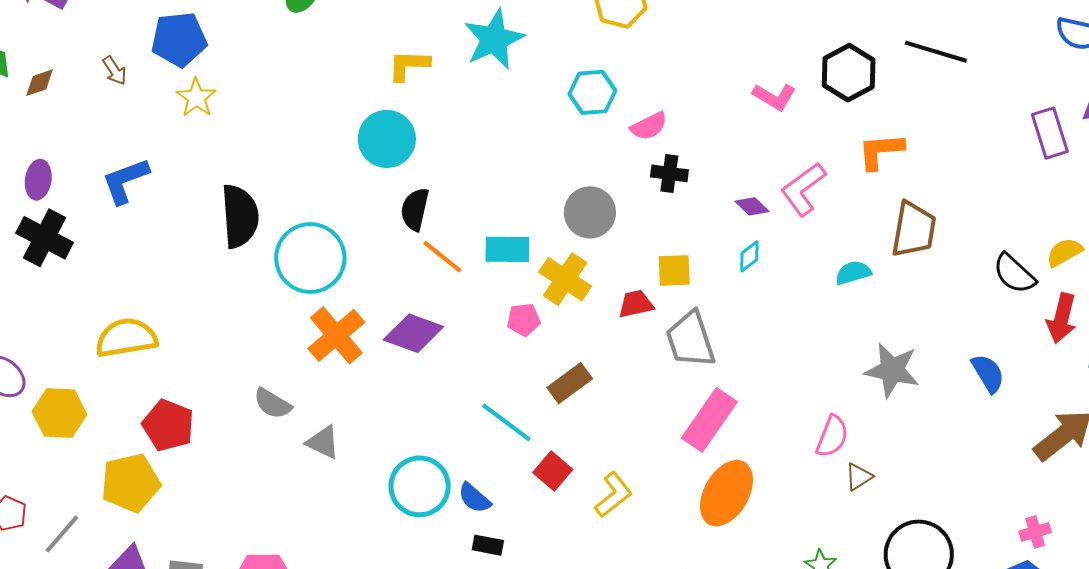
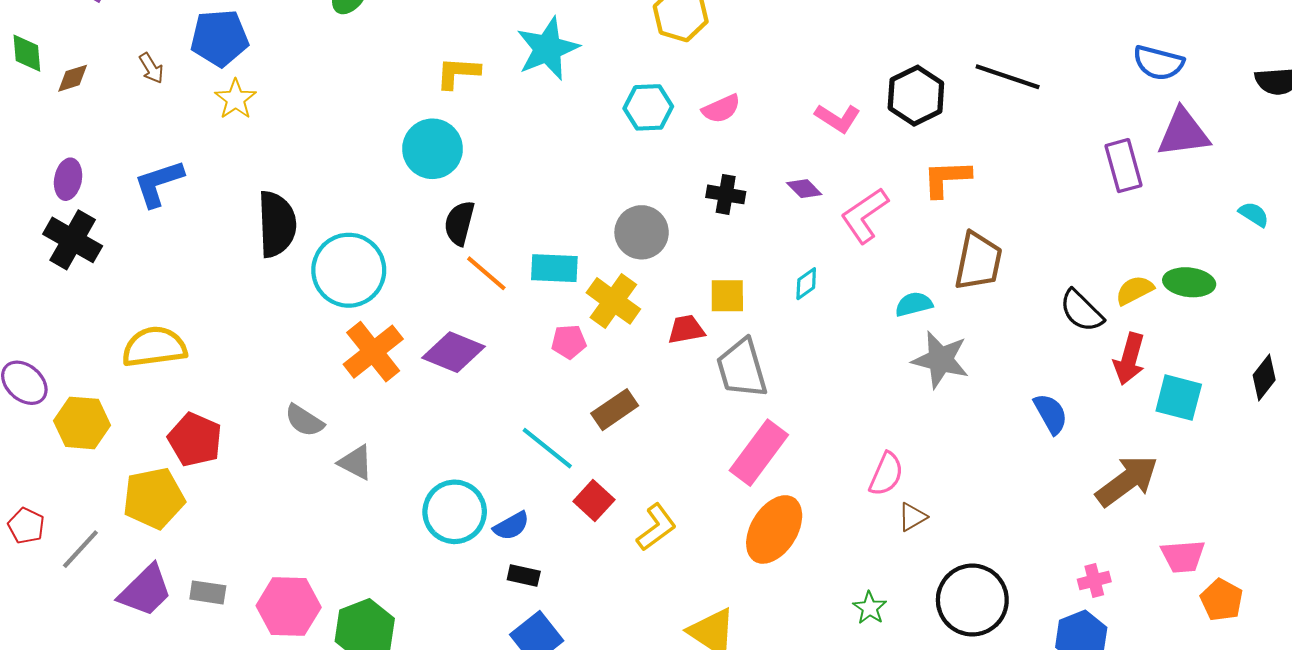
pink semicircle: (649, 126) -> (721, 109), moved
purple diamond: (752, 206) -> (804, 189), moved
gray star: (892, 370) -> (940, 360), moved
blue semicircle: (474, 498) -> (511, 526), turned -72

